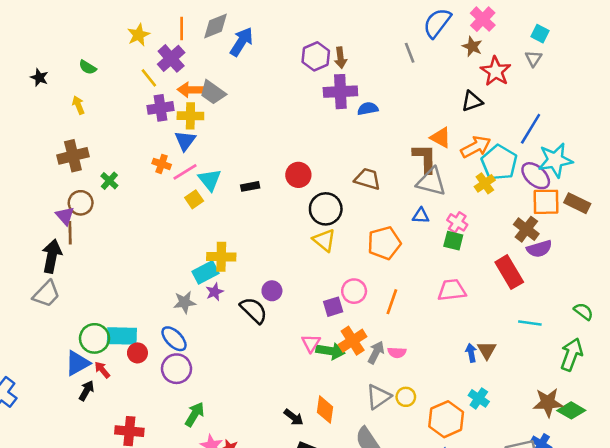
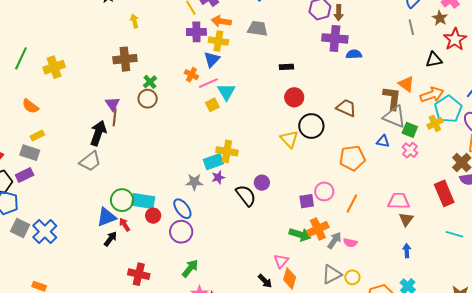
gray line: (410, 53) -> (411, 27), moved
gray trapezoid: (213, 92) -> (258, 28), moved, turned 145
black rectangle: (250, 186) -> (286, 67), moved
brown circle: (81, 203) -> (148, 99), moved
yellow triangle: (324, 240) -> (289, 139), moved
green square: (453, 241) -> (410, 130), moved
pink triangle: (311, 343) -> (281, 261), moved
brown triangle: (487, 350) -> (406, 219), moved

